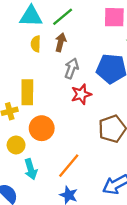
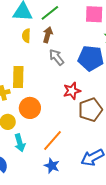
gray arrow: (71, 68) -> (57, 57), turned -60
red star: (81, 94) -> (72, 91), moved

